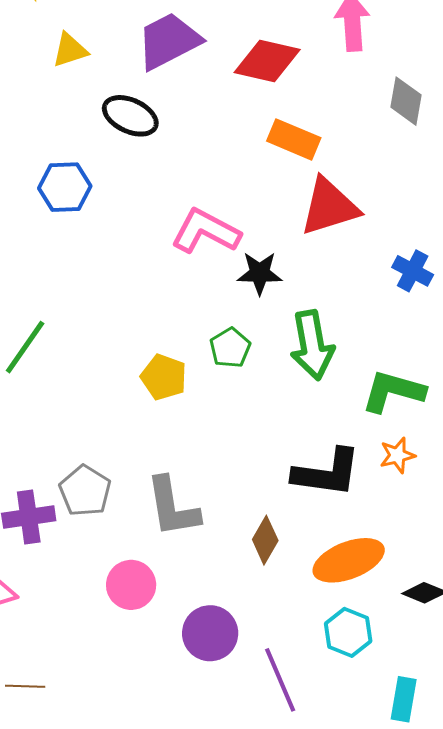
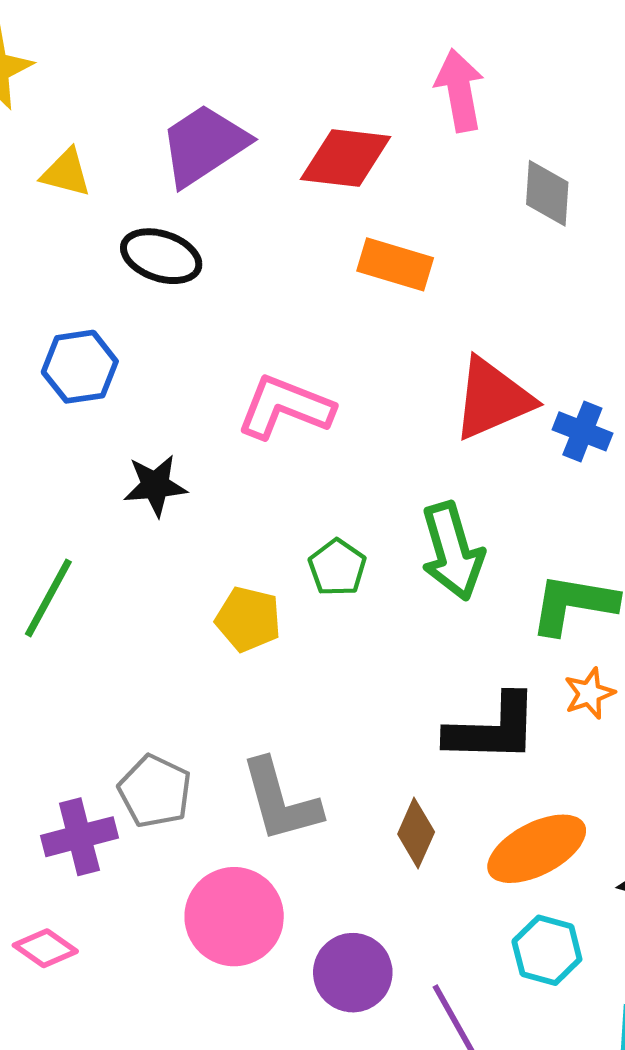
yellow triangle: (70, 50) -> (66, 173), turned 39
red triangle: (329, 207) -> (493, 399), moved
black star: (260, 273) -> (155, 485), moved
pink circle: (131, 585) -> (234, 917), size x1.4

